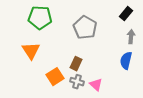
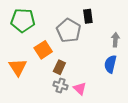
black rectangle: (126, 14) -> (88, 16), moved, turned -48
orange triangle: (31, 51) -> (18, 67), moved
orange square: (55, 77) -> (43, 50), moved

